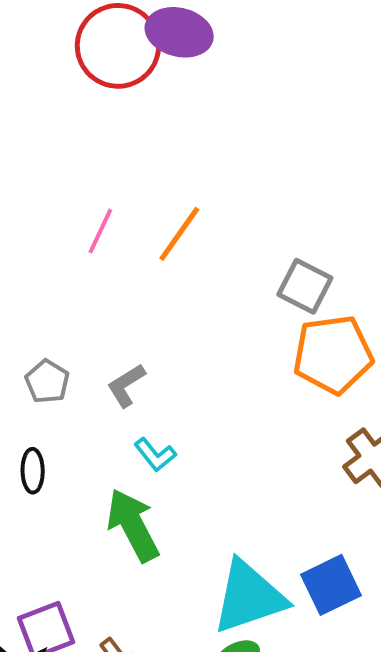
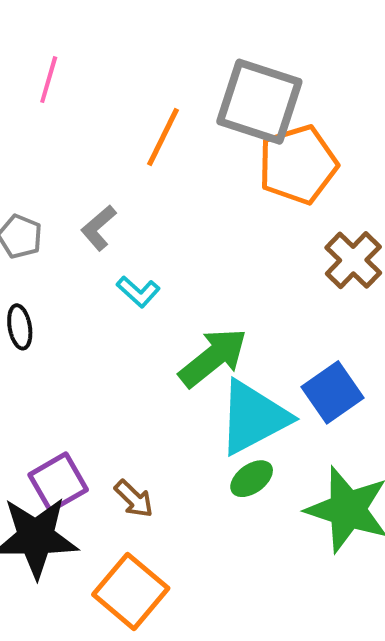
orange line: (179, 234) -> (163, 137), moved
gray square: (305, 286) -> (259, 102), size x1.6
green arrow: (133, 525) -> (213, 358), moved, turned 88

